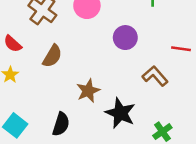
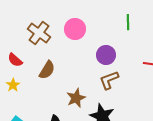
brown L-shape: (155, 76) -> (109, 80), moved, turned -70

